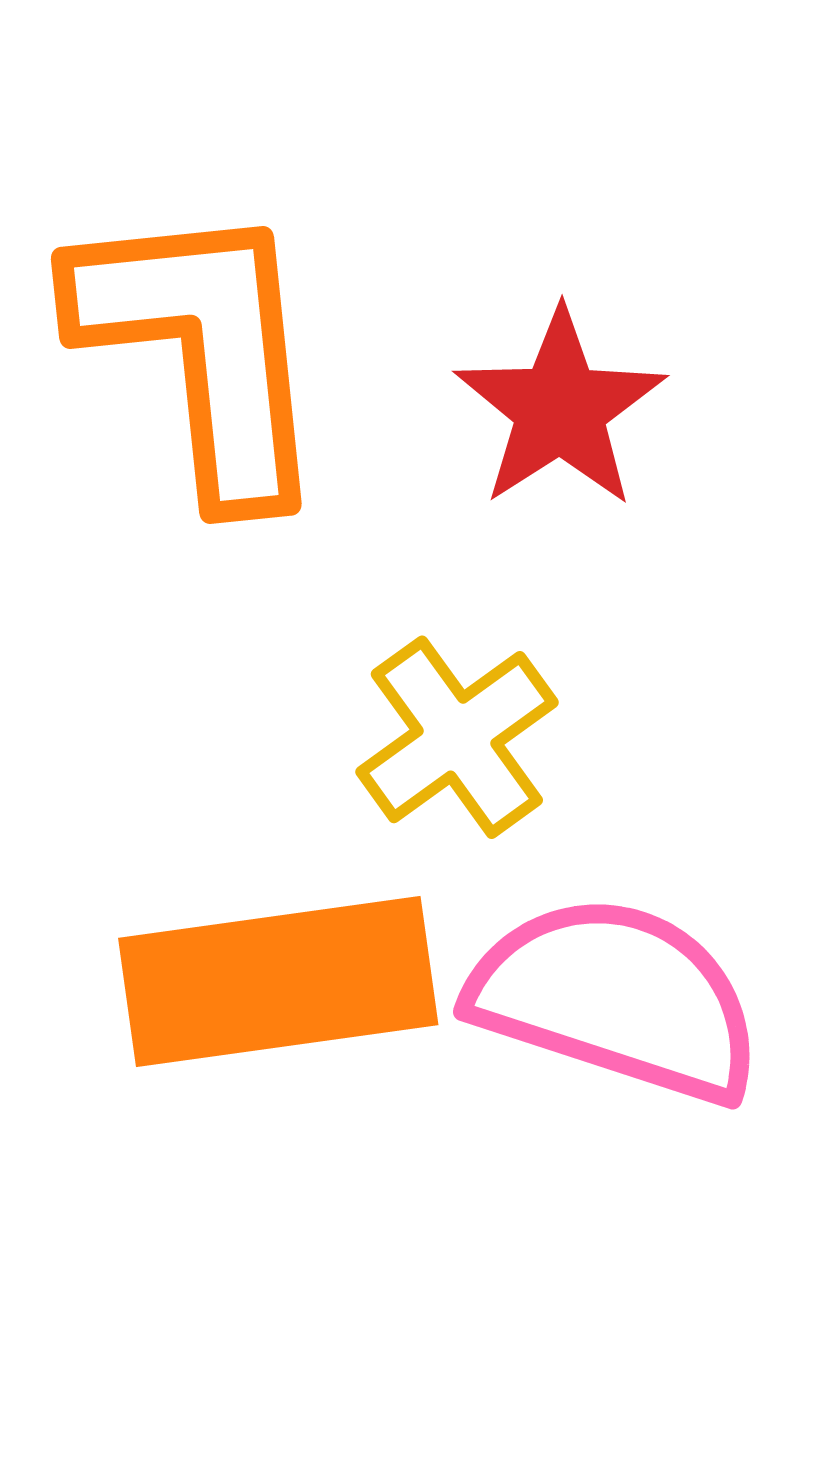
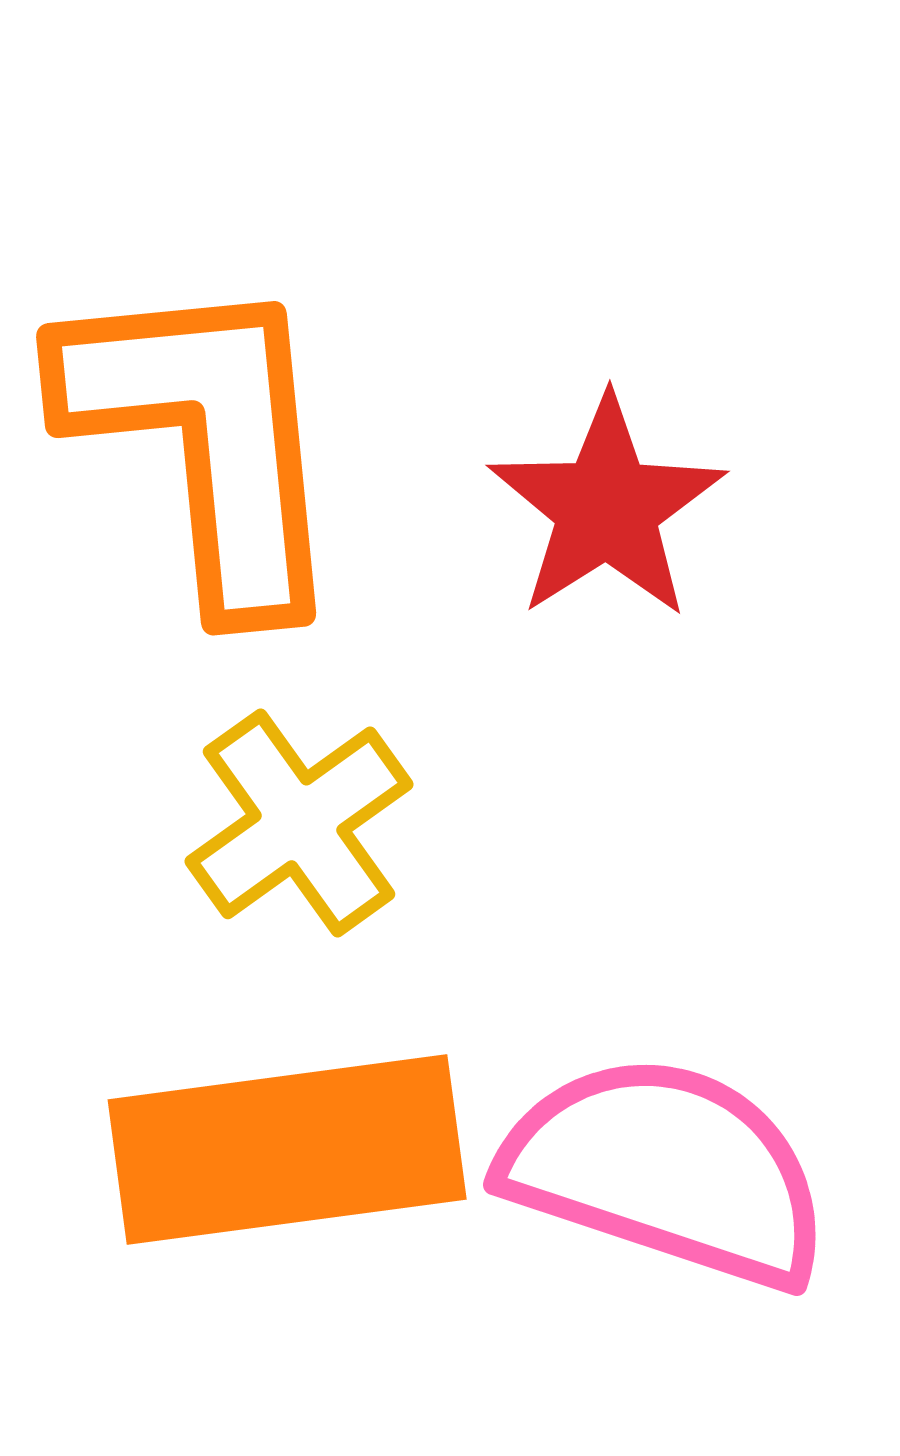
yellow cross: (457, 737) -> (299, 823), moved

